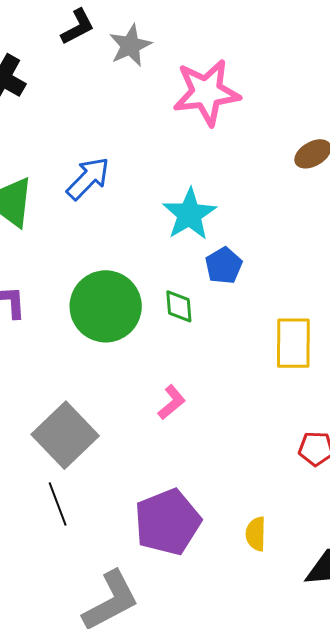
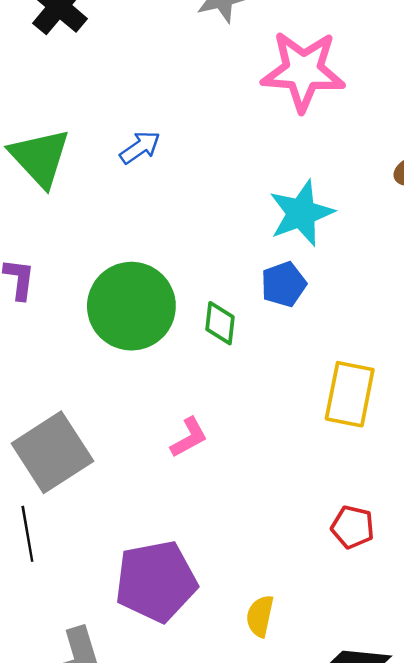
blue arrow: (88, 178) -> (140, 147), size x0.7
cyan star: (189, 214) -> (301, 213), moved

